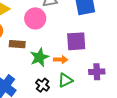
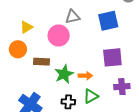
purple square: (76, 41) -> (112, 57), moved
black cross: (43, 85) -> (68, 102), turned -32

